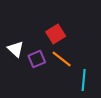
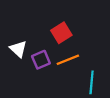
orange line: (62, 59) -> (68, 60), turned -60

